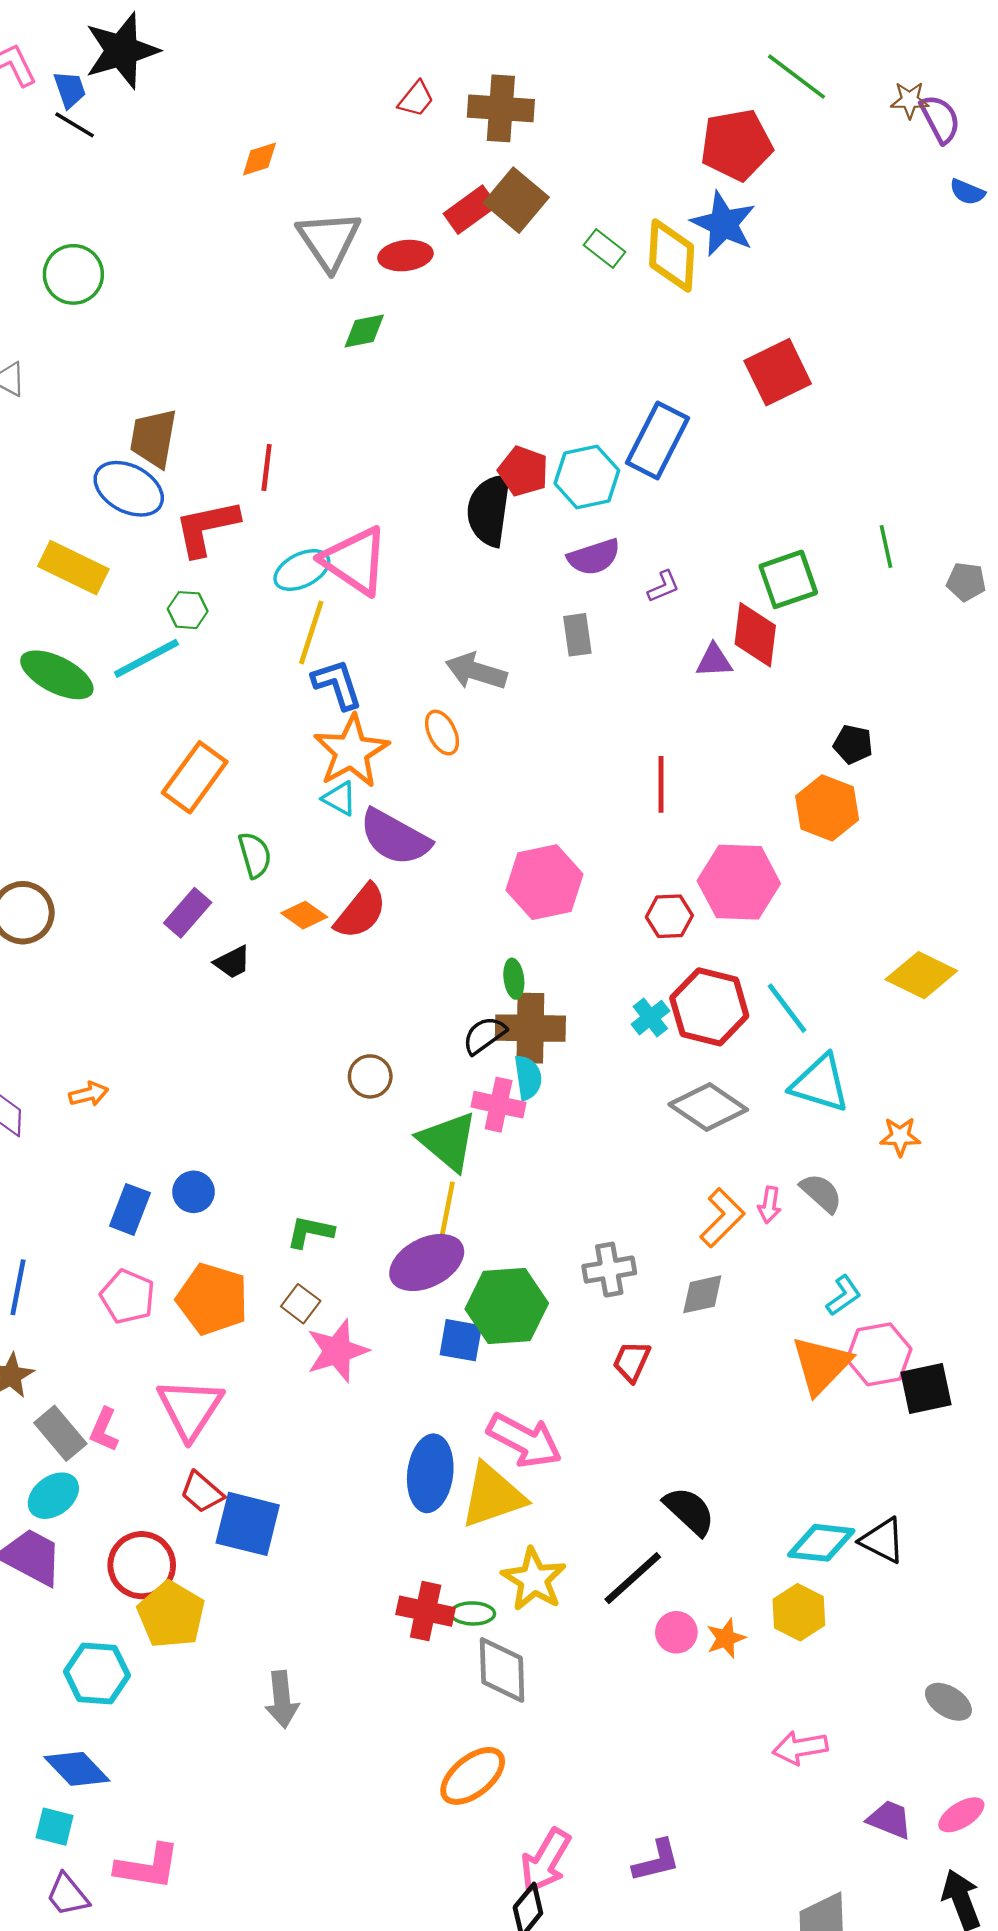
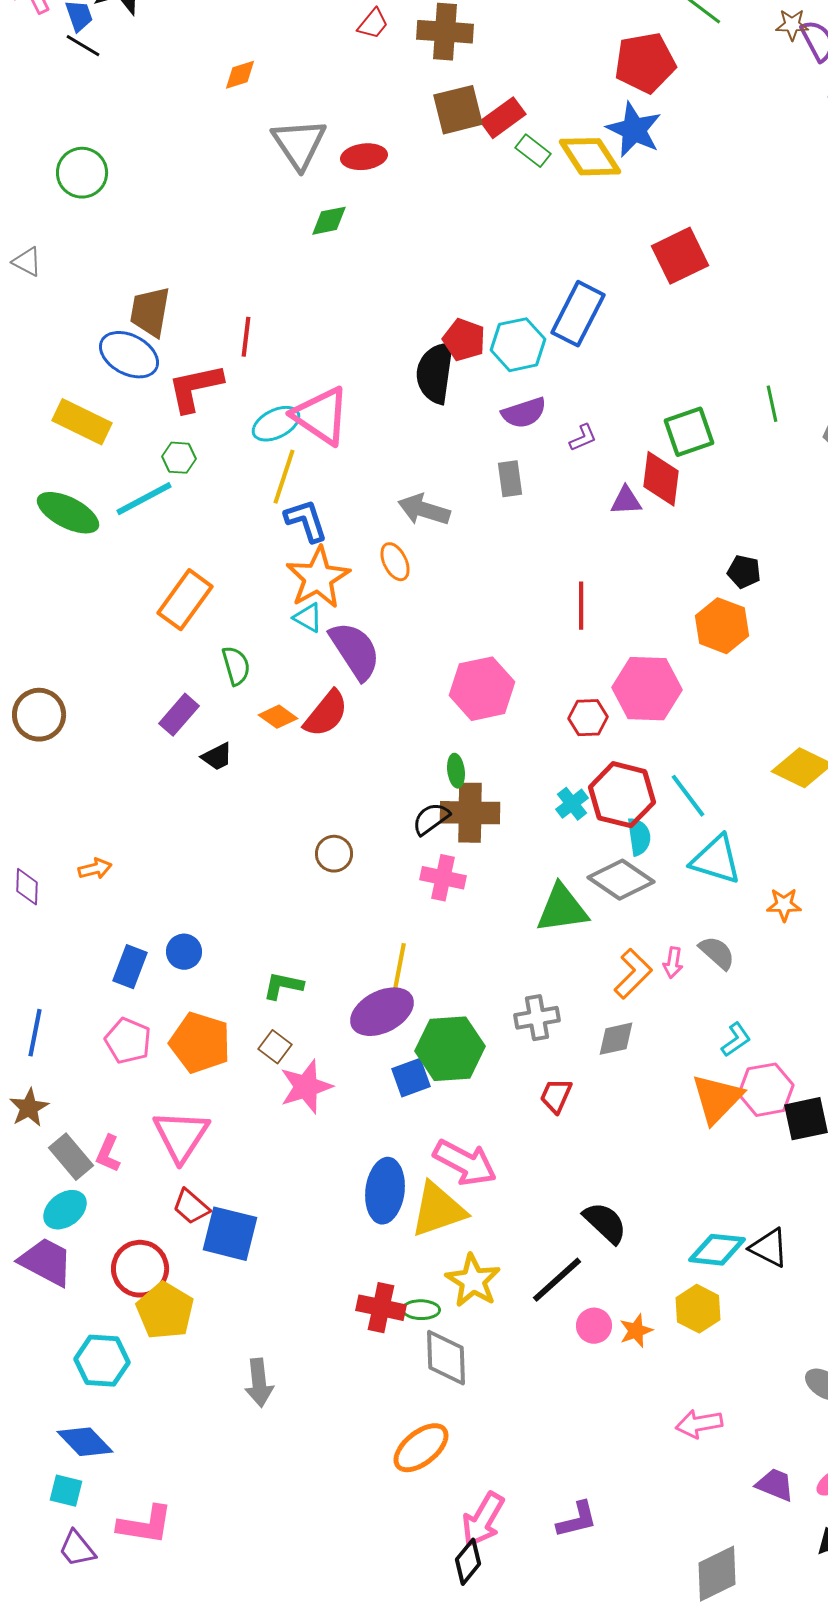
brown square: (516, 200) -> (458, 110), turned 36
red rectangle: (470, 210) -> (503, 118), moved
yellow diamond: (672, 256) -> (590, 157), turned -36
purple semicircle: (395, 837) -> (355, 651), turned -152
cyan semicircle: (528, 1078) -> (639, 837), moved
green triangle: (448, 1141) -> (562, 909), moved, turned -48
blue square: (461, 1340) -> (411, 1078), turned -30

